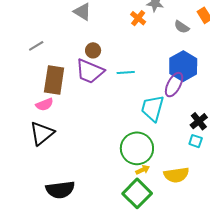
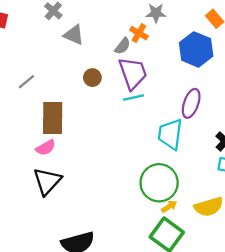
gray semicircle: (182, 27) -> (122, 46), moved, turned -77
blue hexagon: (183, 66) -> (196, 49), moved
purple trapezoid: (90, 71) -> (133, 73), moved, turned -124

